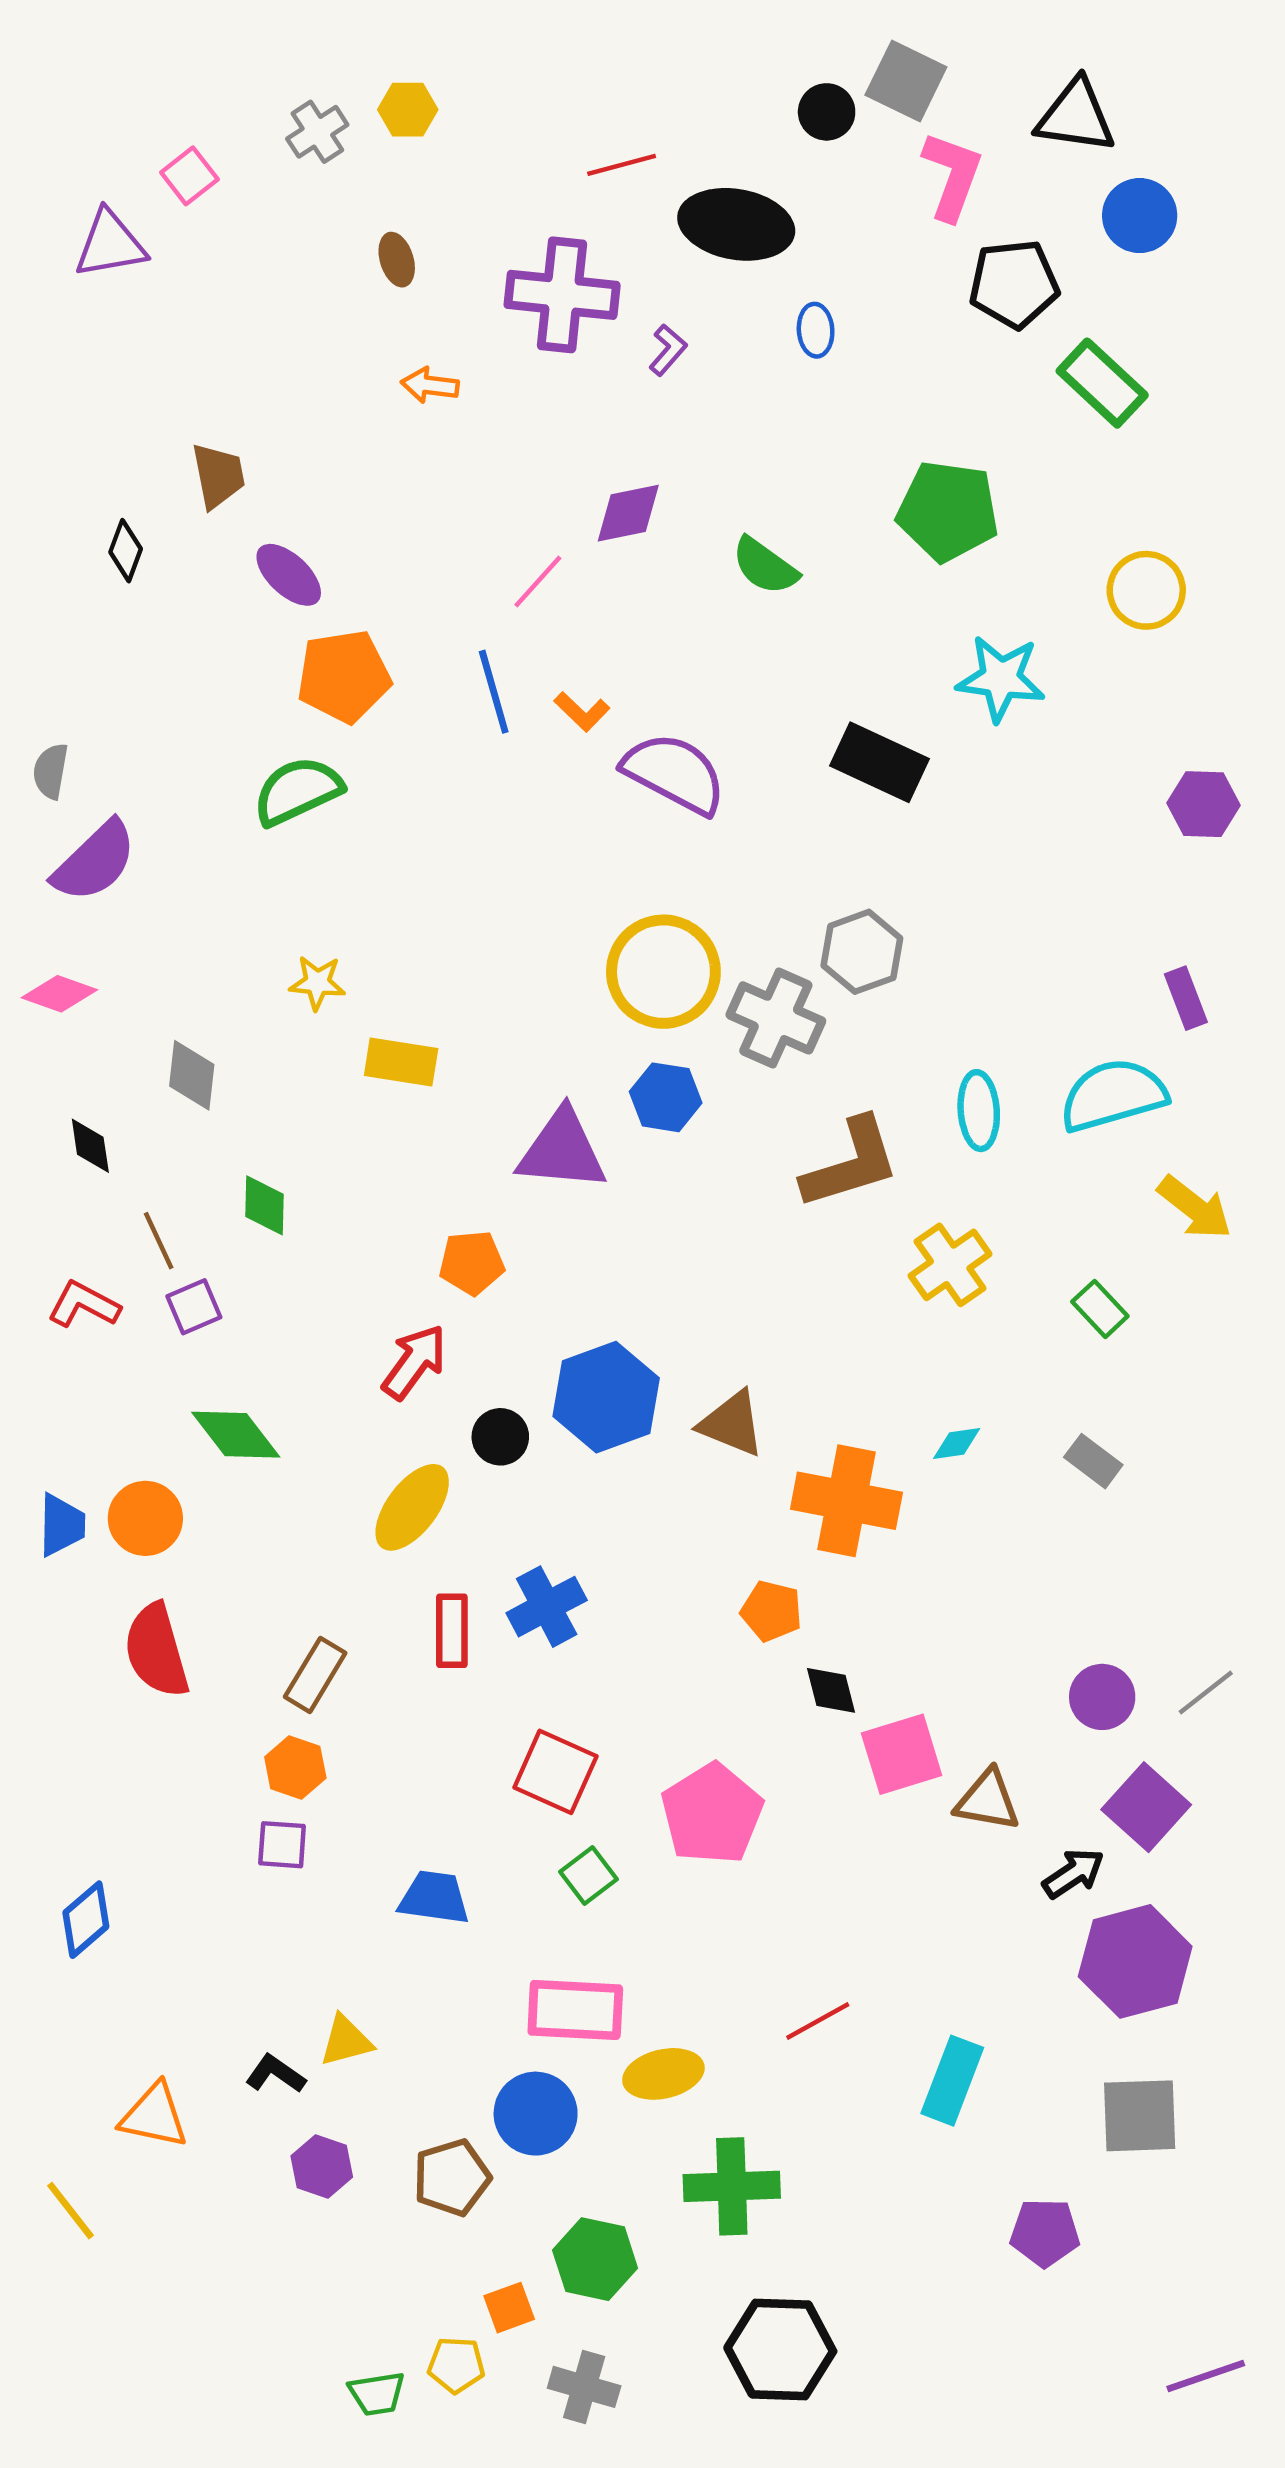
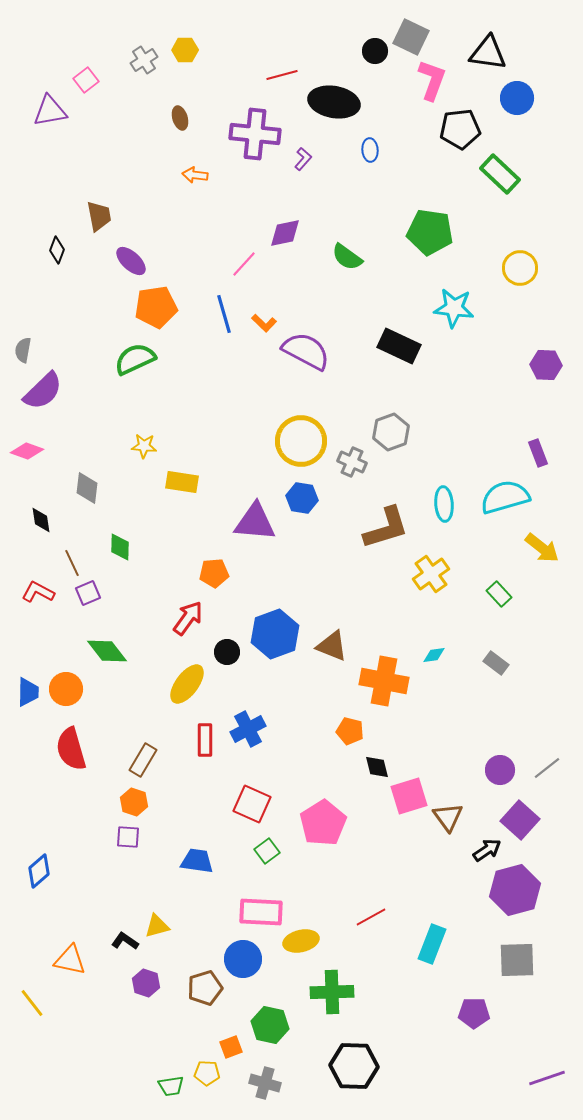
gray cross: (776, 1018) -> (352, 462), size x0.7
brown triangle: (988, 1801) -> (448, 817), turned 44

